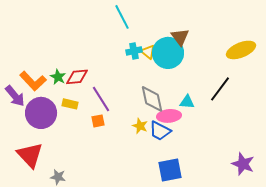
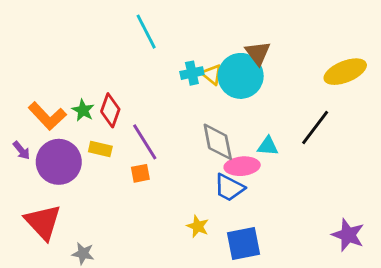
cyan line: (122, 17) -> (146, 32), moved
red diamond: (77, 77) -> (110, 110), turned -65
purple arrow: (15, 96) -> (21, 150), moved, size x0.6
yellow star: (140, 126) -> (198, 226), moved

